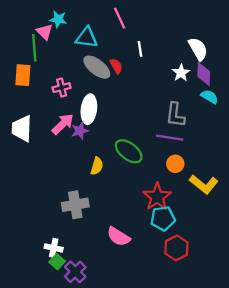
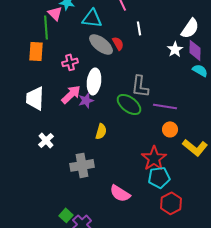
white semicircle: (198, 49) -> (190, 28), turned 65
gray L-shape: (175, 115) -> (140, 86), moved
green ellipse: (129, 151) -> (129, 104), moved
white cross: (54, 248) -> (46, 140), moved, turned 35

